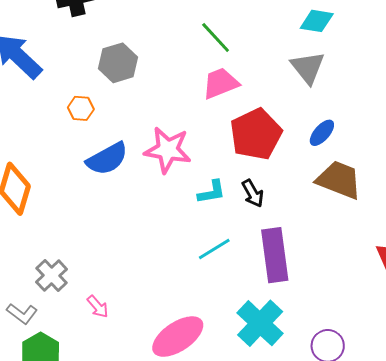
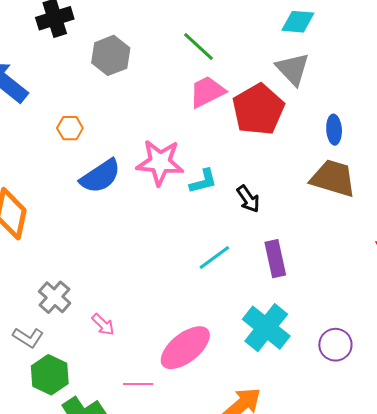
gray hexagon: (118, 63) -> (111, 55), moved
blue ellipse: (322, 133) -> (334, 130), moved, turned -40
red pentagon: (256, 134) -> (258, 109), moved
cyan L-shape: (212, 192) -> (203, 181), moved
purple rectangle: (275, 255) -> (275, 259), size x0.7

